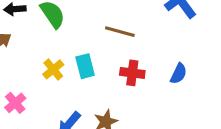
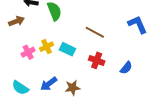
cyan rectangle: (85, 66) -> (67, 49), turned -63
pink cross: (15, 103) -> (28, 52), moved

